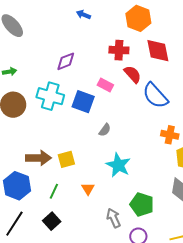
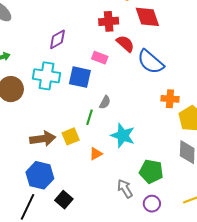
blue hexagon: (17, 186) -> (40, 175), moved
orange triangle: (88, 189) -> (96, 154), moved, turned 40
green line: (54, 191) -> (90, 117), moved

